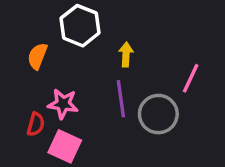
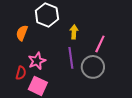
pink line: (191, 78) -> (100, 44), moved
pink star: (63, 104) -> (37, 61), turned -30

